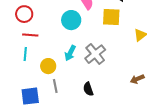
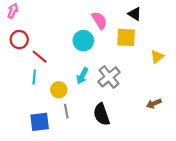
red circle: (24, 14) -> (19, 40), moved
red line: (30, 35) -> (40, 57), turned 35
black semicircle: (88, 89) -> (101, 114), size x1.5

